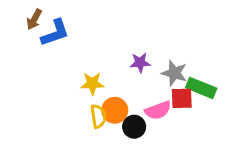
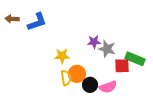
brown arrow: (34, 19) -> (12, 19), moved, turned 64
gray star: (174, 73) -> (107, 49), moved
pink semicircle: (158, 110) -> (108, 87), moved

